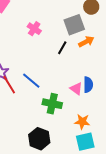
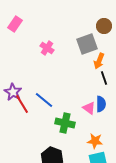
orange arrow: (86, 42) -> (99, 61), turned 140
black line: (62, 48) -> (104, 78), moved, turned -48

